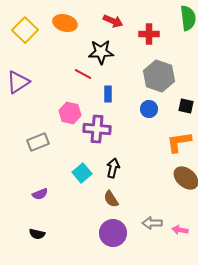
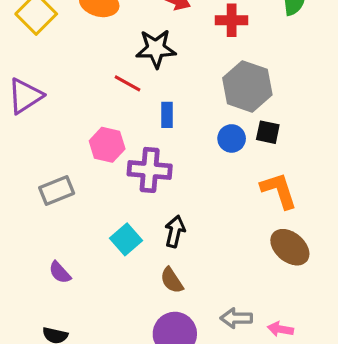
black square: (186, 106) -> (268, 132), moved
orange L-shape: (179, 142) -> (279, 190), turned 80
purple semicircle: (40, 194) -> (60, 272), turned 70

